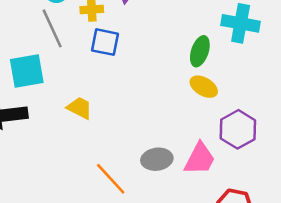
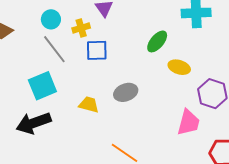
green ellipse: (200, 51) -> (157, 41), moved, turned 35
gray ellipse: (157, 159) -> (126, 92), moved

